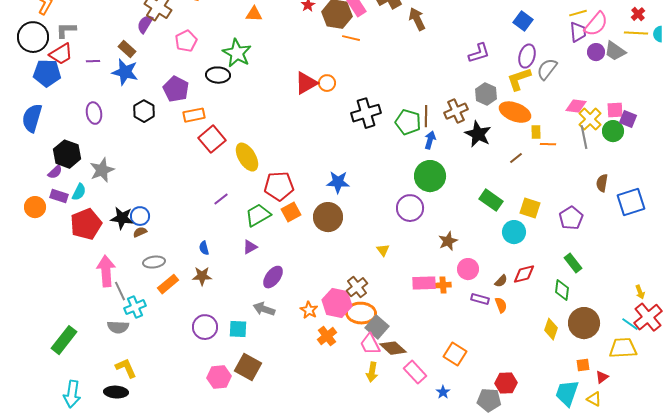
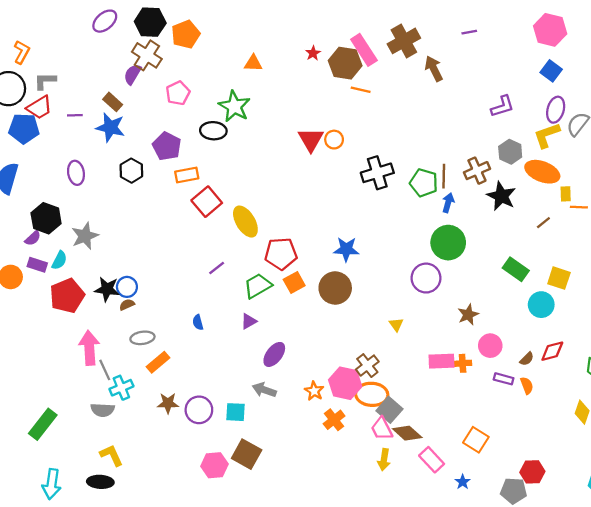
red triangle: (306, 83) -> (311, 140), turned -30
brown star: (202, 276) -> (168, 403), moved

